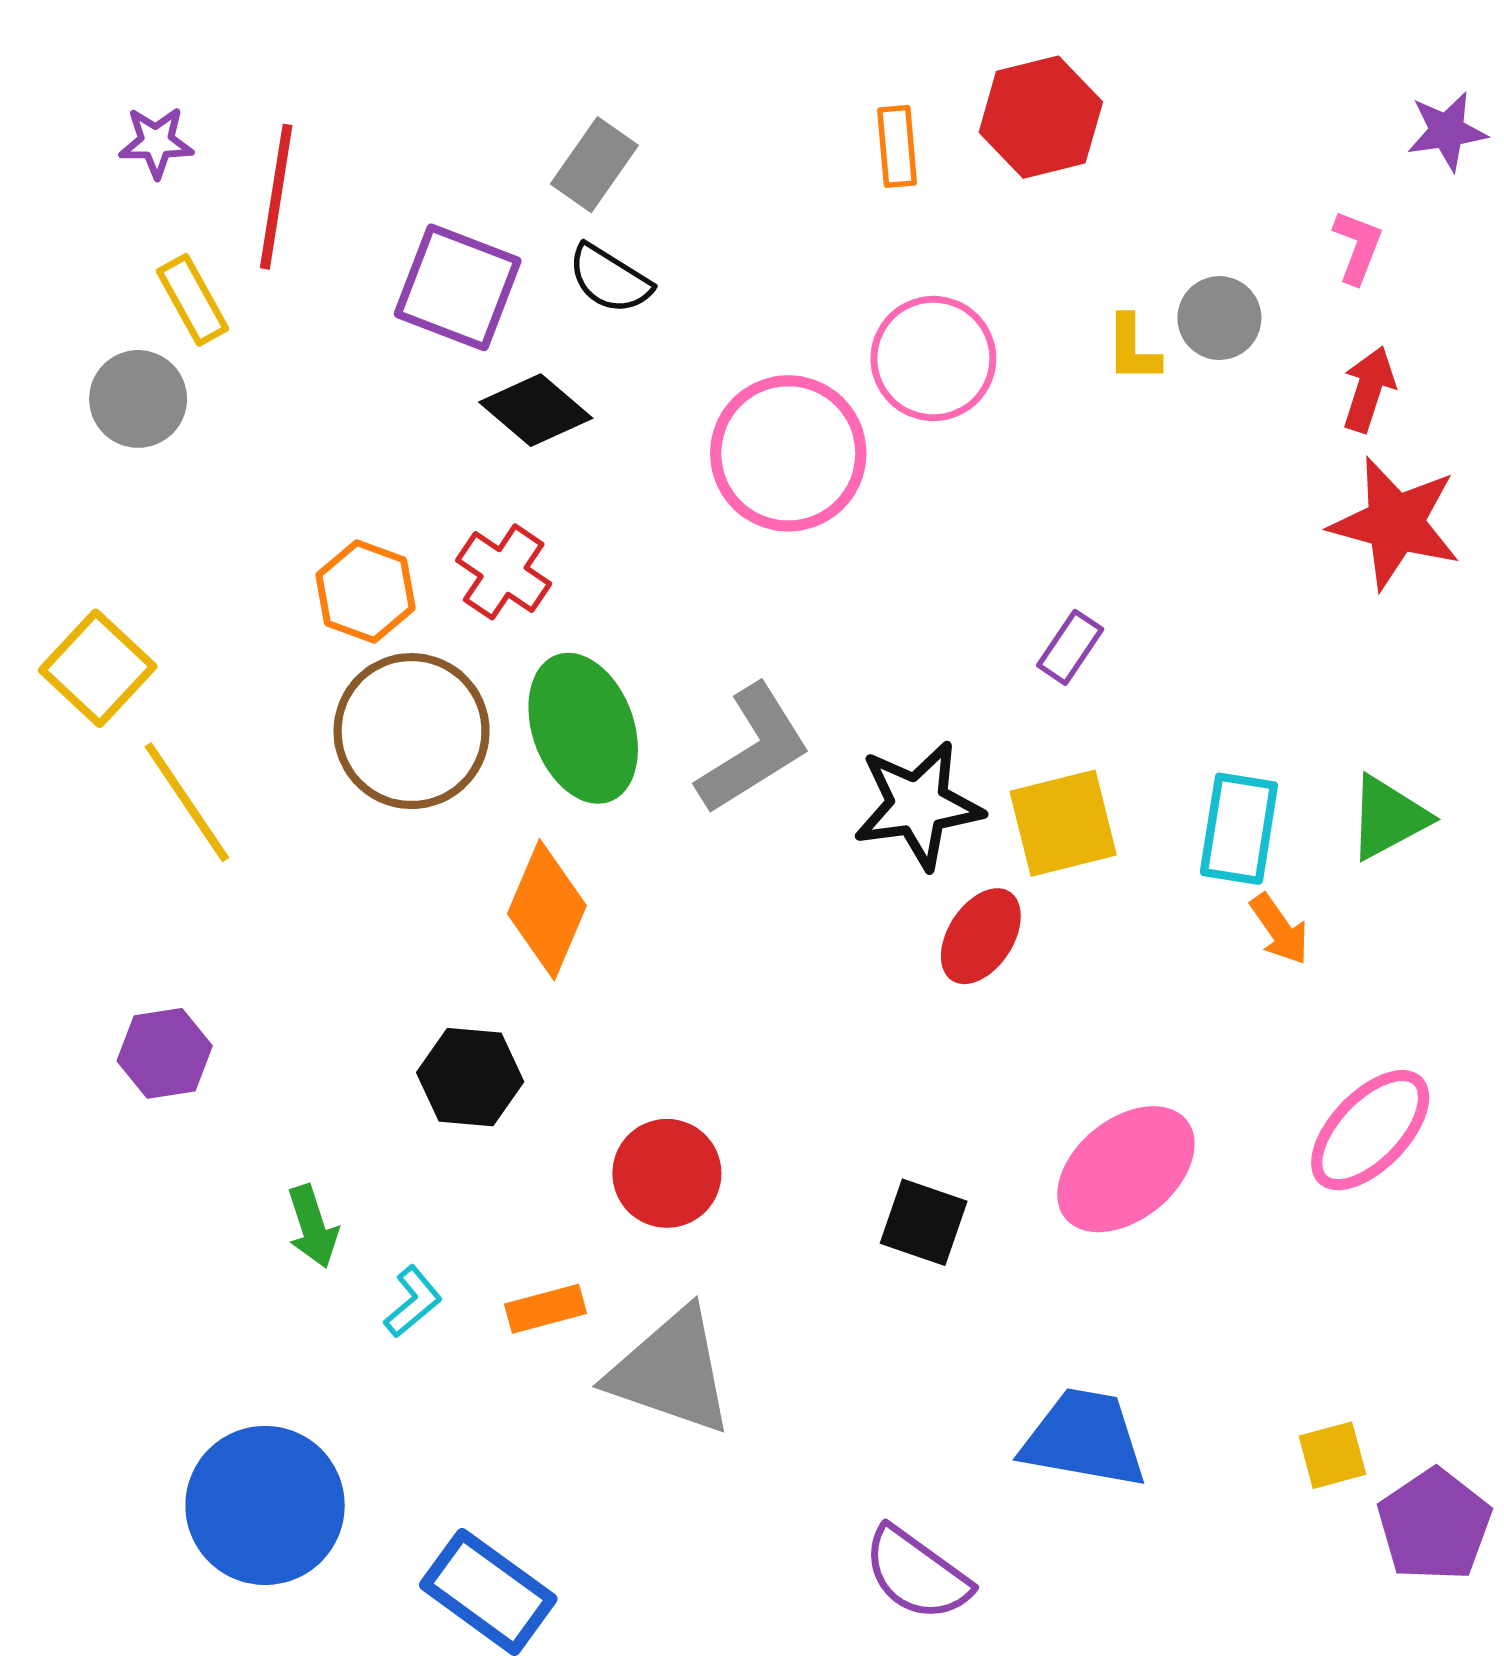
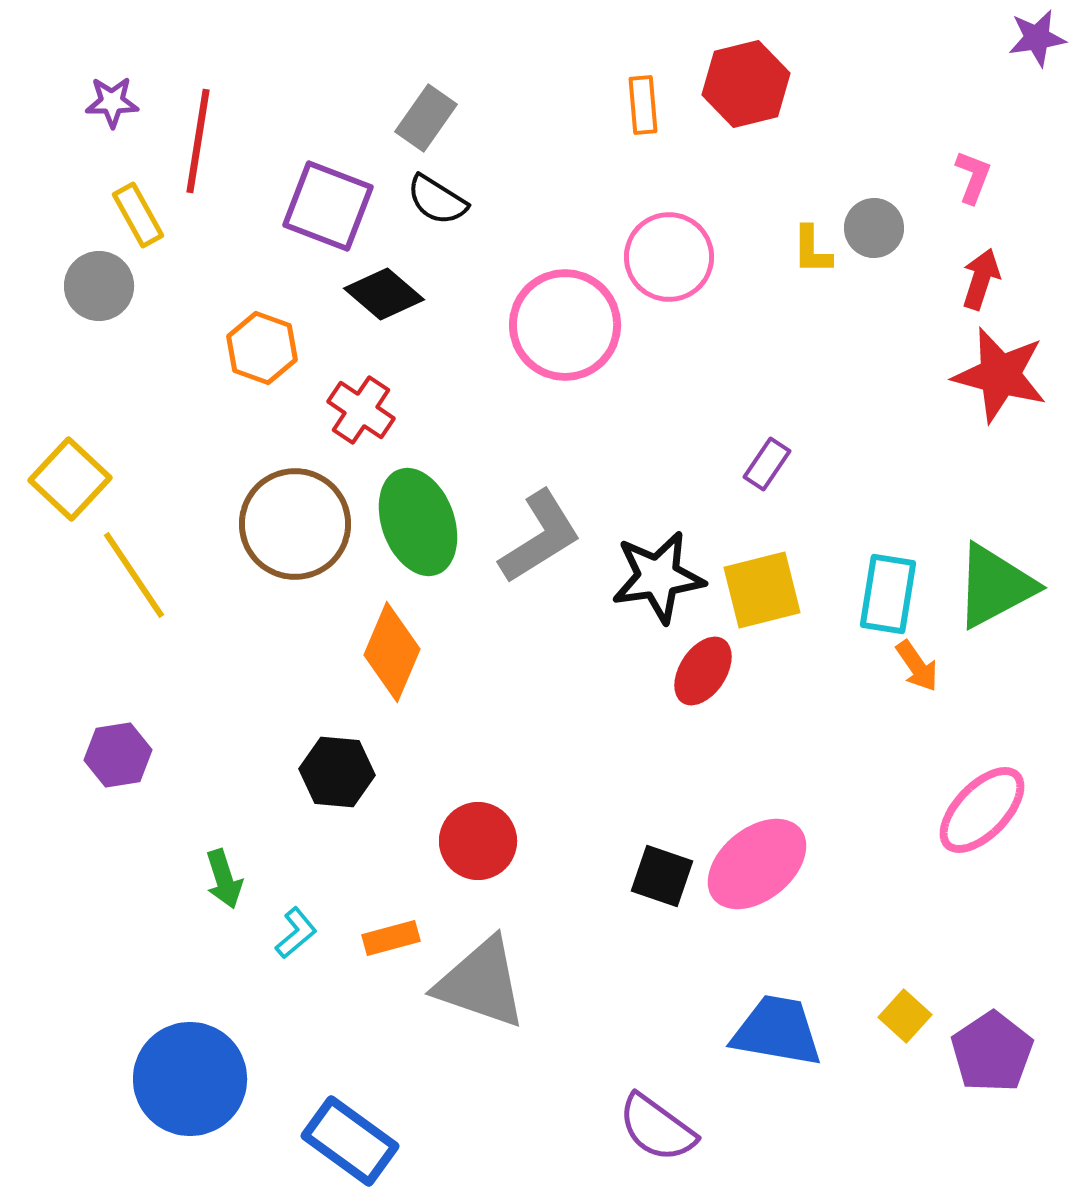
purple star: (1447, 131) -> (1037, 38), moved
orange hexagon: (366, 592) -> (262, 348), moved
green triangle: (1388, 818) -> (995, 586), size x1.4
pink ellipse: (1126, 1169) -> (757, 864), moved
yellow square: (1332, 1455) -> (905, 1016), moved, turned -33
purple pentagon: (1434, 1525) -> (992, 1052), moved

